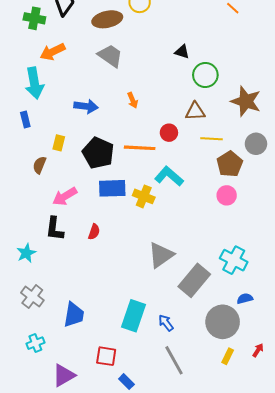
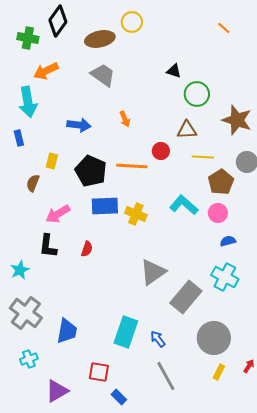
cyan L-shape: (169, 176) -> (184, 205), moved
gray cross: (32, 297) -> (26, 313), size x1.4
blue semicircle: (245, 299) -> (228, 241), moved

